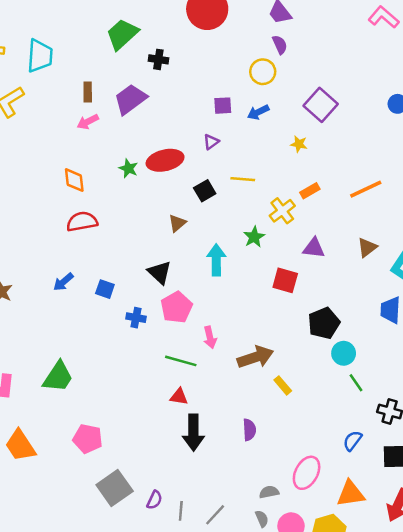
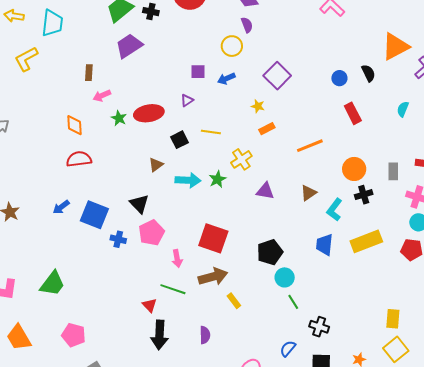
black cross: (158, 59) -> (151, 12), moved
brown rectangle: (88, 92) -> (89, 73), moved
purple trapezoid: (130, 99) -> (129, 46), moved
pink arrow: (88, 122) -> (102, 96), moved
orange rectangle: (310, 191) -> (267, 129), moved
cyan arrow: (216, 260) -> (188, 180), moved, turned 90
red square: (285, 280) -> (213, 238), moved, size x1.4
blue square: (105, 289) -> (94, 215), size x1.8
green line: (181, 361) -> (173, 289), moved
red triangle: (179, 397) -> (149, 305), turned 35

